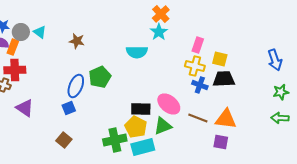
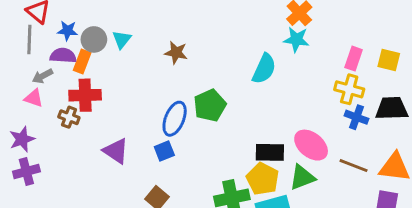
cyan triangle: (40, 32) -> (122, 39), turned 32
cyan star: (159, 32) -> (296, 39), turned -30
cyan semicircle: (137, 52) -> (264, 69), turned -65
yellow square: (220, 59) -> (389, 60), moved
purple triangle: (25, 108) -> (116, 151), moved

